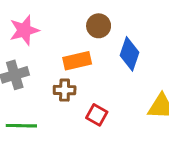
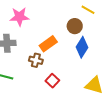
brown circle: (99, 26) -> (75, 26), moved
orange rectangle: (77, 61) -> (48, 44), turned -36

